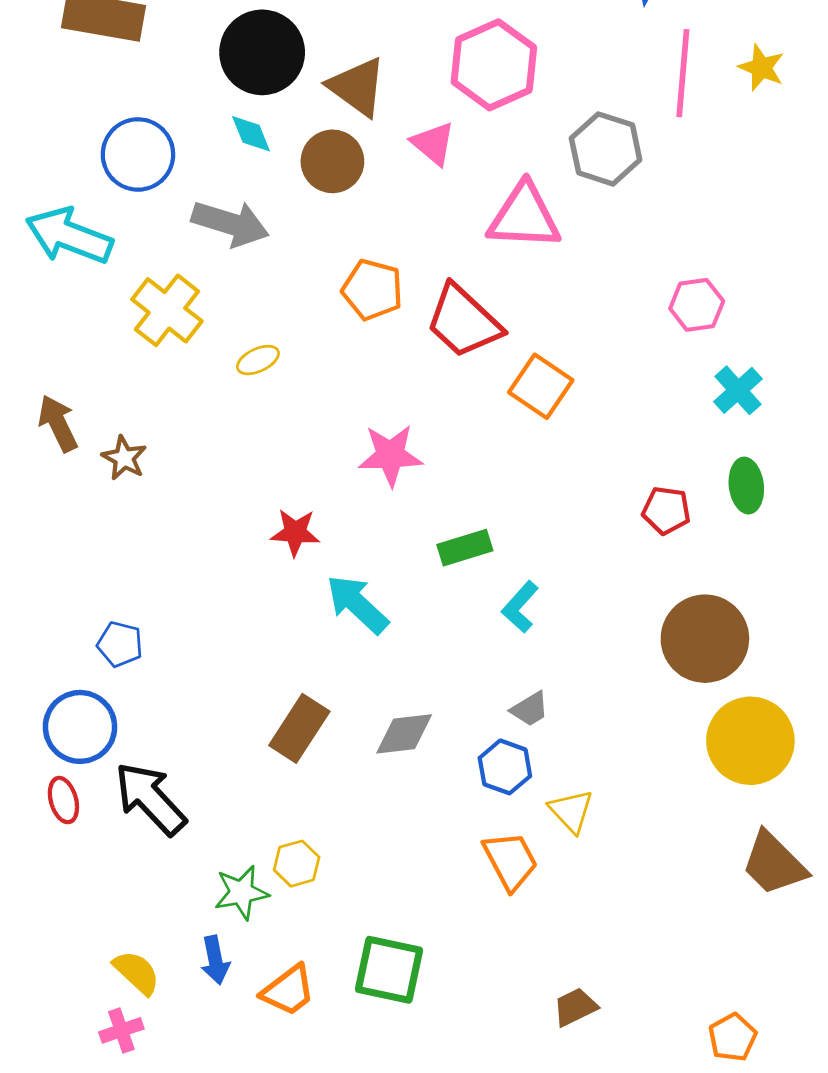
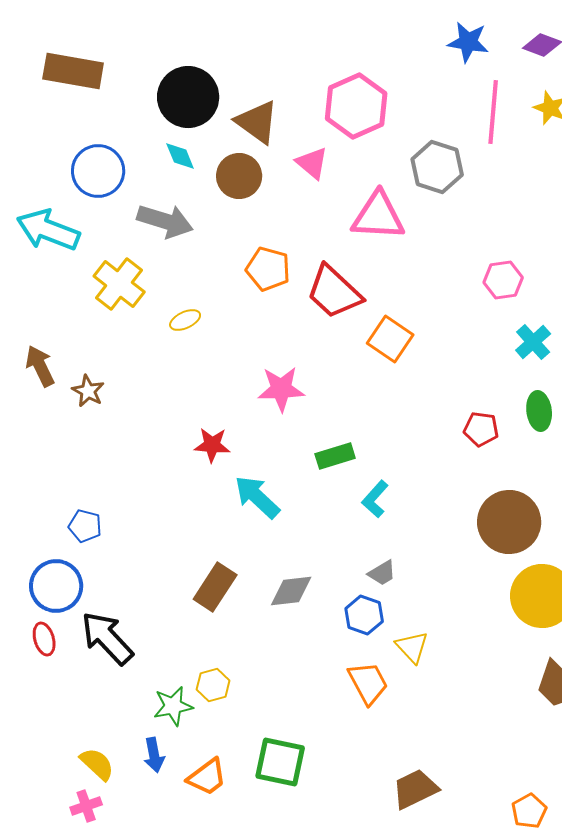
brown trapezoid: (575, 1007) -> (415, 789), size x1.4

